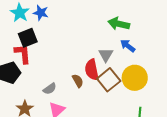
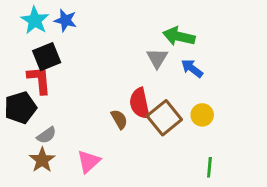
gray triangle: (106, 55) -> (157, 58), moved
yellow circle: (135, 78) -> (202, 115), size x0.6
gray semicircle: (50, 89) -> (47, 135), moved

